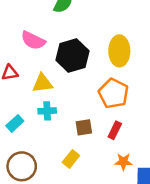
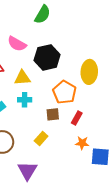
yellow ellipse: (119, 51) -> (89, 72), moved
orange pentagon: (113, 93) -> (65, 92), moved

